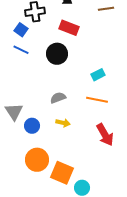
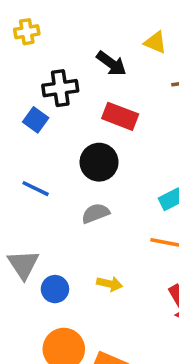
blue line: (21, 50) -> (36, 189), moved
gray semicircle: (58, 98) -> (96, 213), moved

